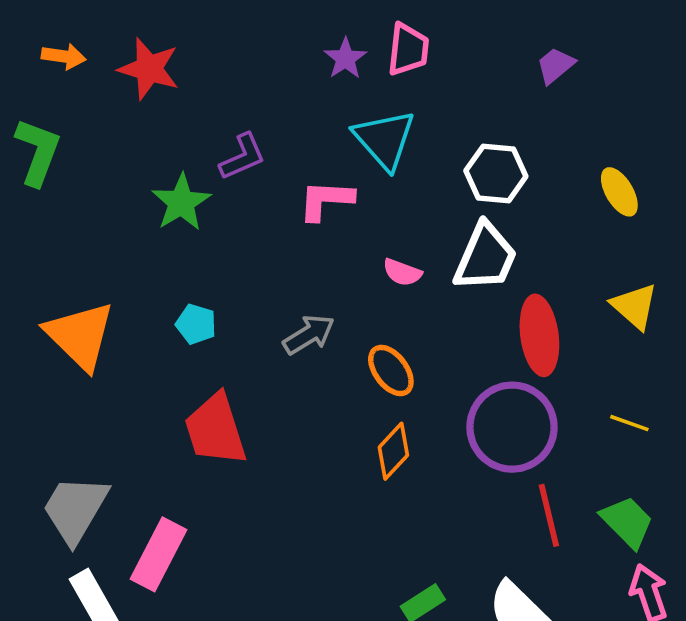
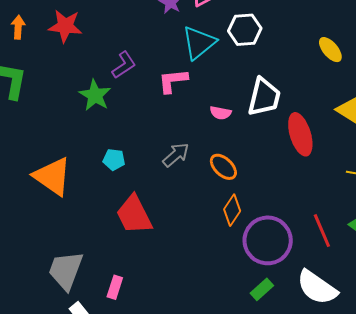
orange arrow: (64, 56) -> (18, 27), turned -85
cyan triangle: (384, 139) -> (199, 43), turned 42
white hexagon: (496, 174) -> (245, 30), moved
purple circle: (512, 427) -> (268, 240), moved
pink rectangle: (159, 554) -> (115, 287), size x0.6

